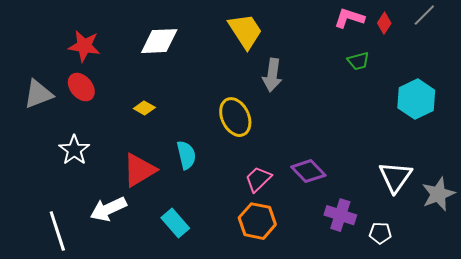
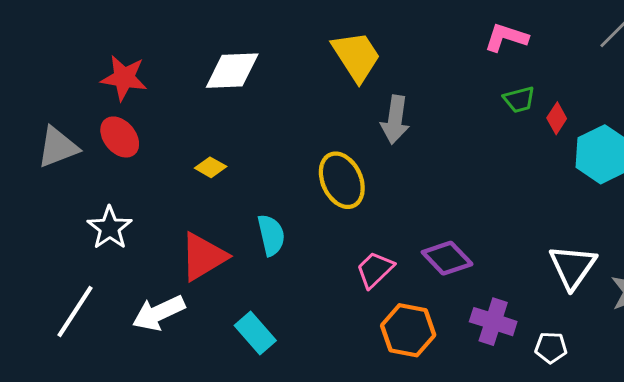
red diamond: (384, 23) -> (557, 118), moved
orange hexagon: (257, 221) -> (408, 330), moved
white line: (57, 231) -> (75, 311), moved, turned 51

